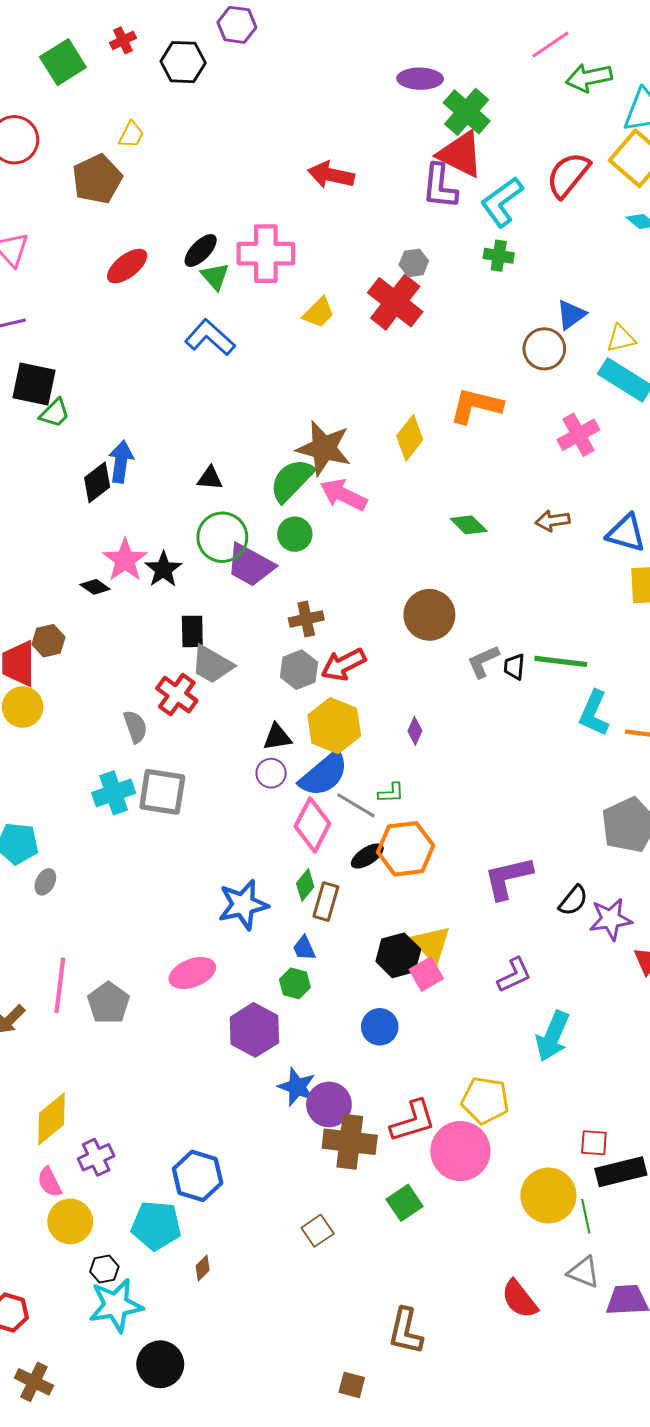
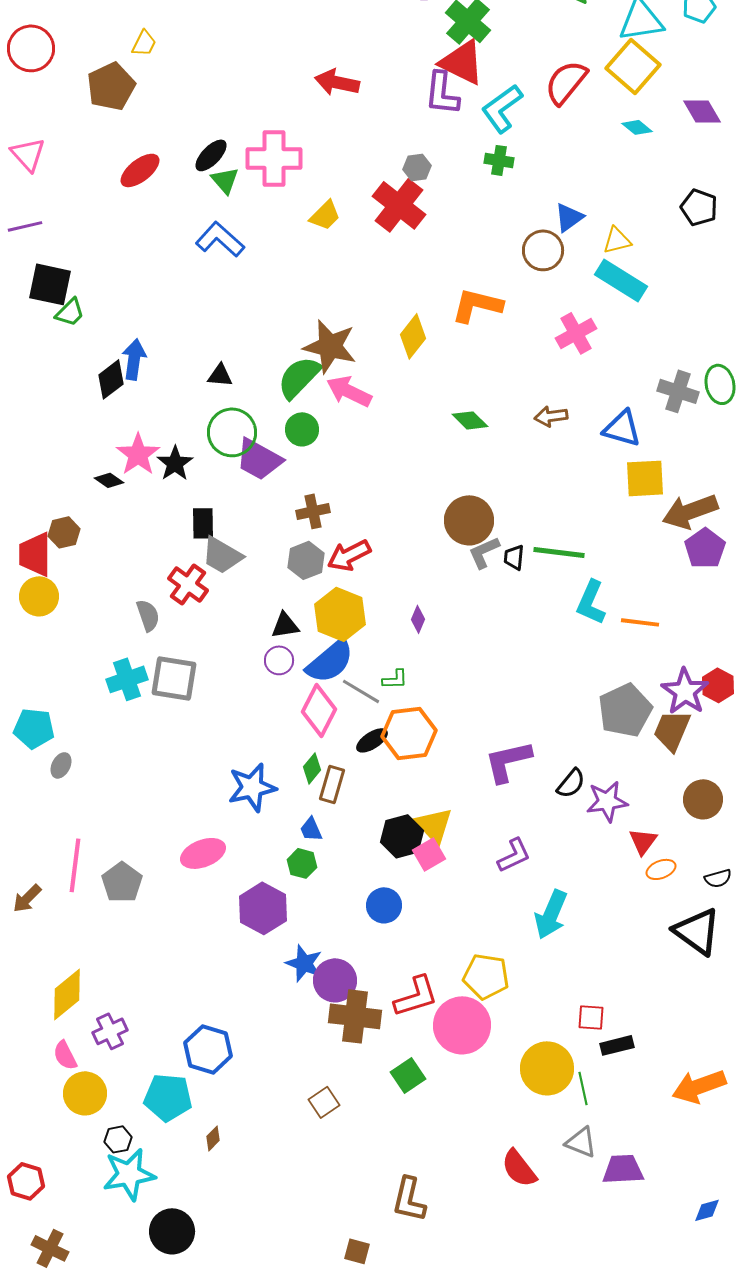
brown circle: (429, 615) -> (469, 520), moved
black rectangle: (621, 1172) -> (617, 1045), size x0.7

